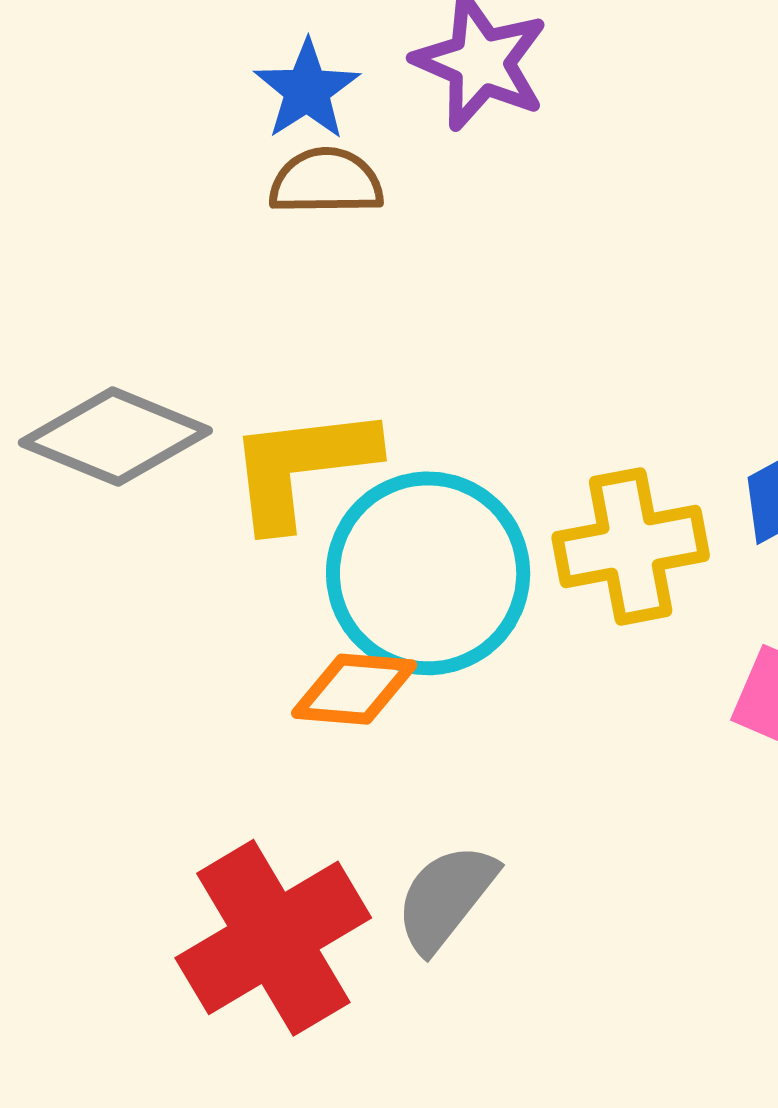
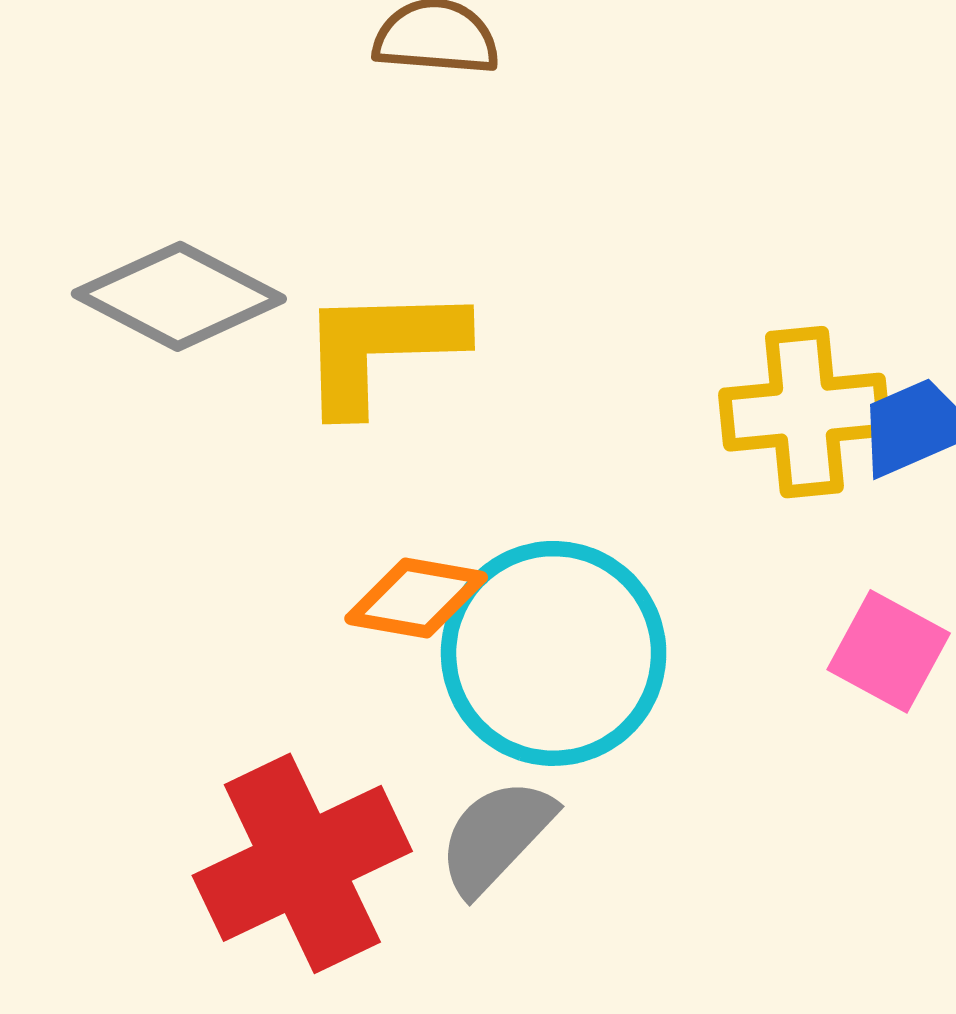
yellow cross: (631, 546) -> (804, 412), moved
cyan circle: (428, 573) -> (554, 653), moved

